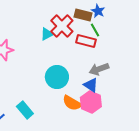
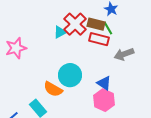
brown rectangle: (83, 15) -> (96, 24), moved
gray arrow: (99, 69) -> (124, 54), moved
orange semicircle: (72, 103) -> (53, 89), moved

